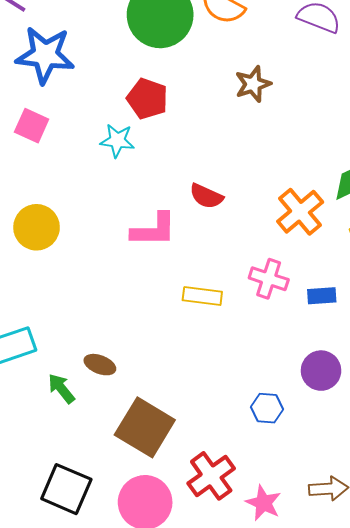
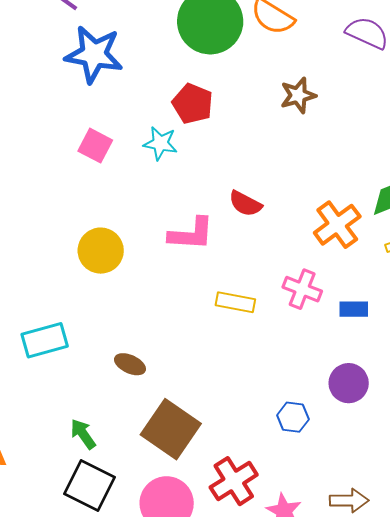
pink square: (32, 126) -> (95, 146), moved
yellow circle: (37, 227) -> (101, 251), moved
green arrow: (61, 388) -> (83, 434), moved

